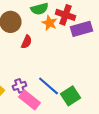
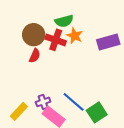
red cross: (66, 15) -> (56, 40), moved
red semicircle: (26, 42) -> (35, 56), moved

